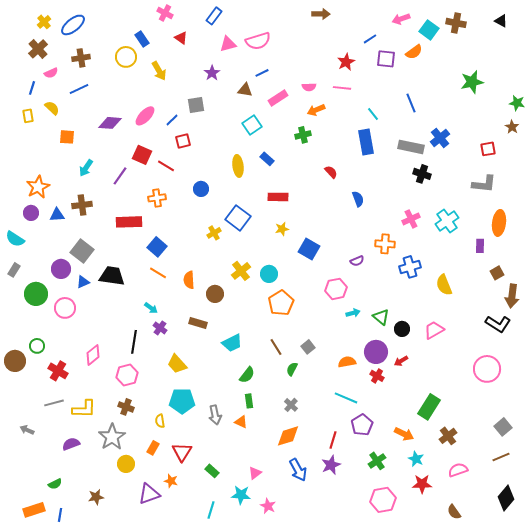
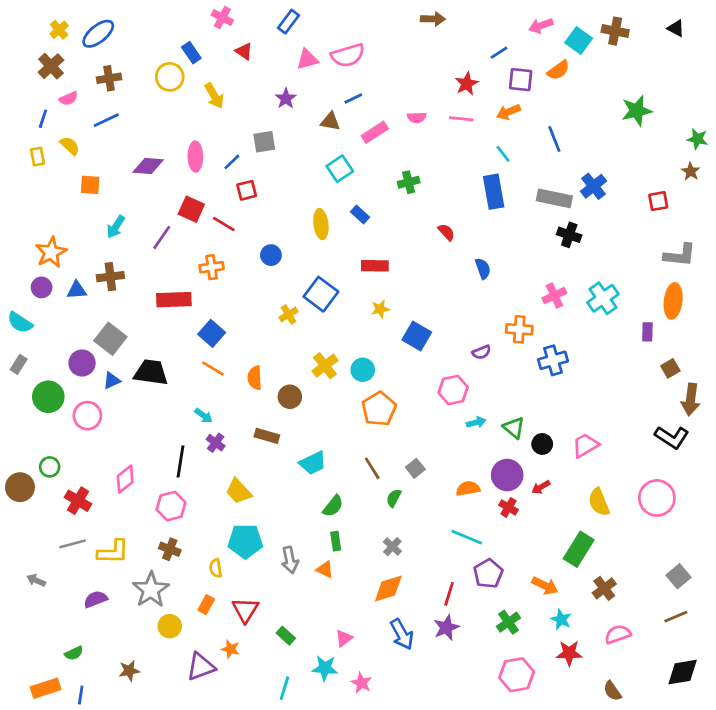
orange arrow: (316, 110) -> (508, 112), moved
pink ellipse: (145, 116) -> (195, 157), turned -45
gray L-shape: (484, 184) -> (680, 255), moved
yellow semicircle: (444, 285) -> (599, 502), moved
black diamond: (506, 498) -> (683, 672), turned 40

